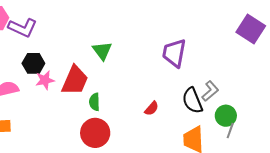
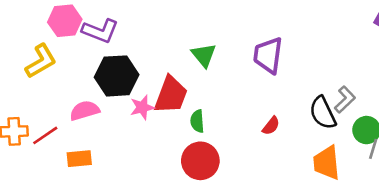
purple trapezoid: (174, 53) -> (268, 55), moved
black hexagon: (33, 63) -> (117, 76), size x1.5
pink star: (45, 80) -> (142, 107), moved

